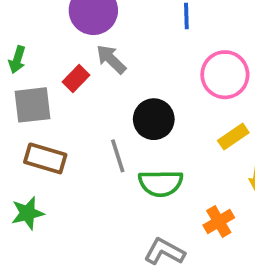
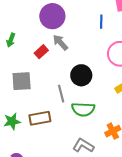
gray square: (33, 105) -> (22, 81), moved
brown rectangle: (45, 158) -> (40, 118), moved, turned -30

